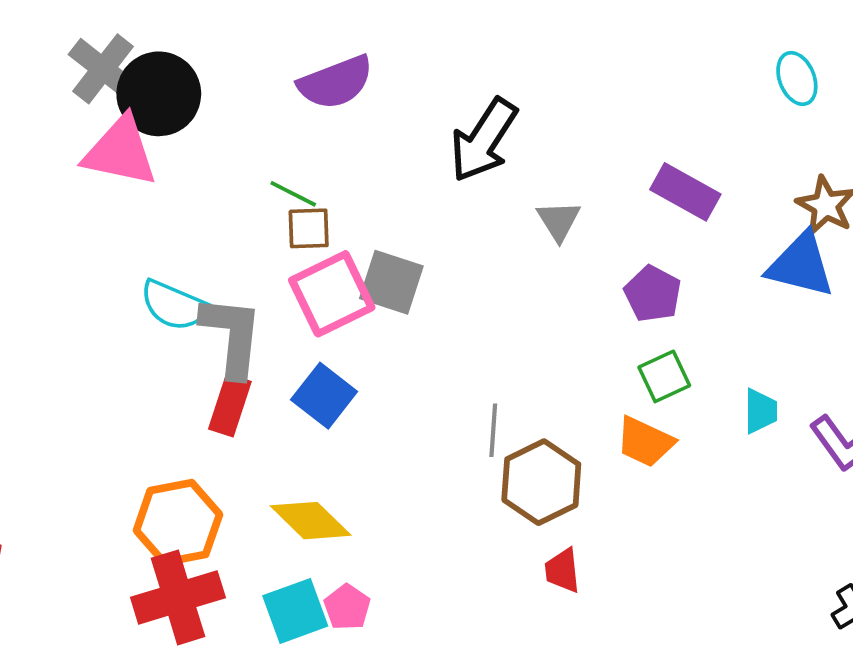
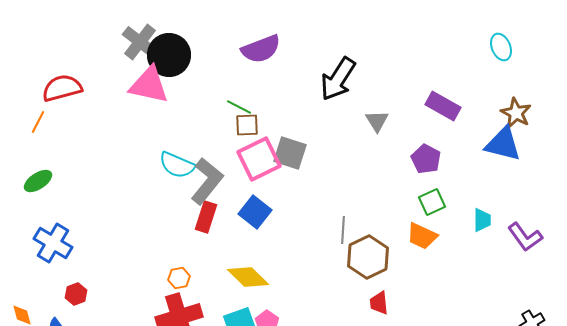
gray L-shape: (232, 336) -> (207, 181), turned 33
orange hexagon: (178, 522) -> (179, 278), size x0.5

